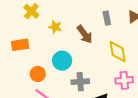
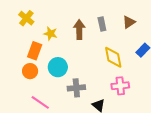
brown arrow: (85, 34) -> (79, 30), moved, turned -144
orange rectangle: (20, 45) -> (35, 51), moved, turned -60
orange circle: (38, 74) -> (30, 71), moved

